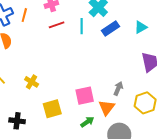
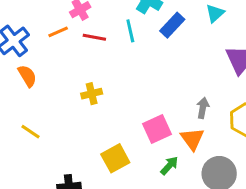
orange line: (24, 15) -> (58, 32), moved, turned 64
red line: (57, 25) -> (94, 37), turned 42
yellow cross: (32, 82) -> (92, 94), moved, turned -32

